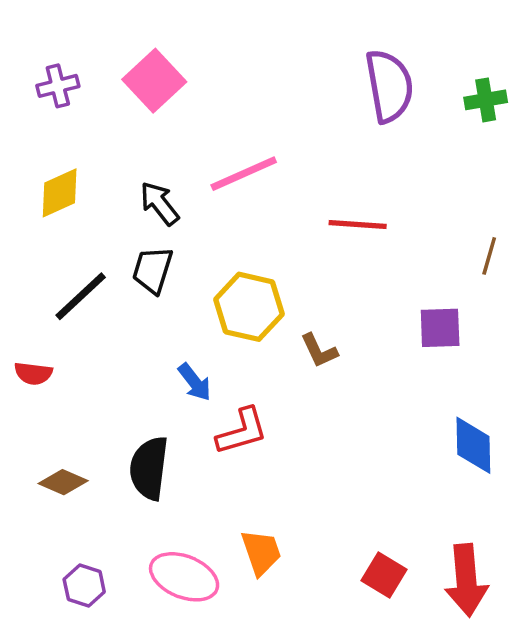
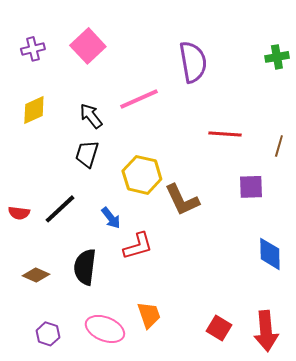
purple semicircle: (389, 86) -> (193, 62), moved
red line: (358, 224) -> (225, 134), moved
black line: (81, 296) -> (60, 209), moved
brown L-shape: (319, 351) -> (182, 200), size x1.6

